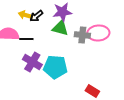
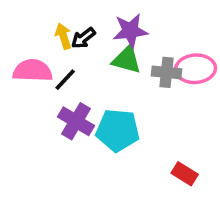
yellow arrow: (25, 15) -> (63, 36), turned 56
black line: (26, 39) -> (65, 80), turned -48

